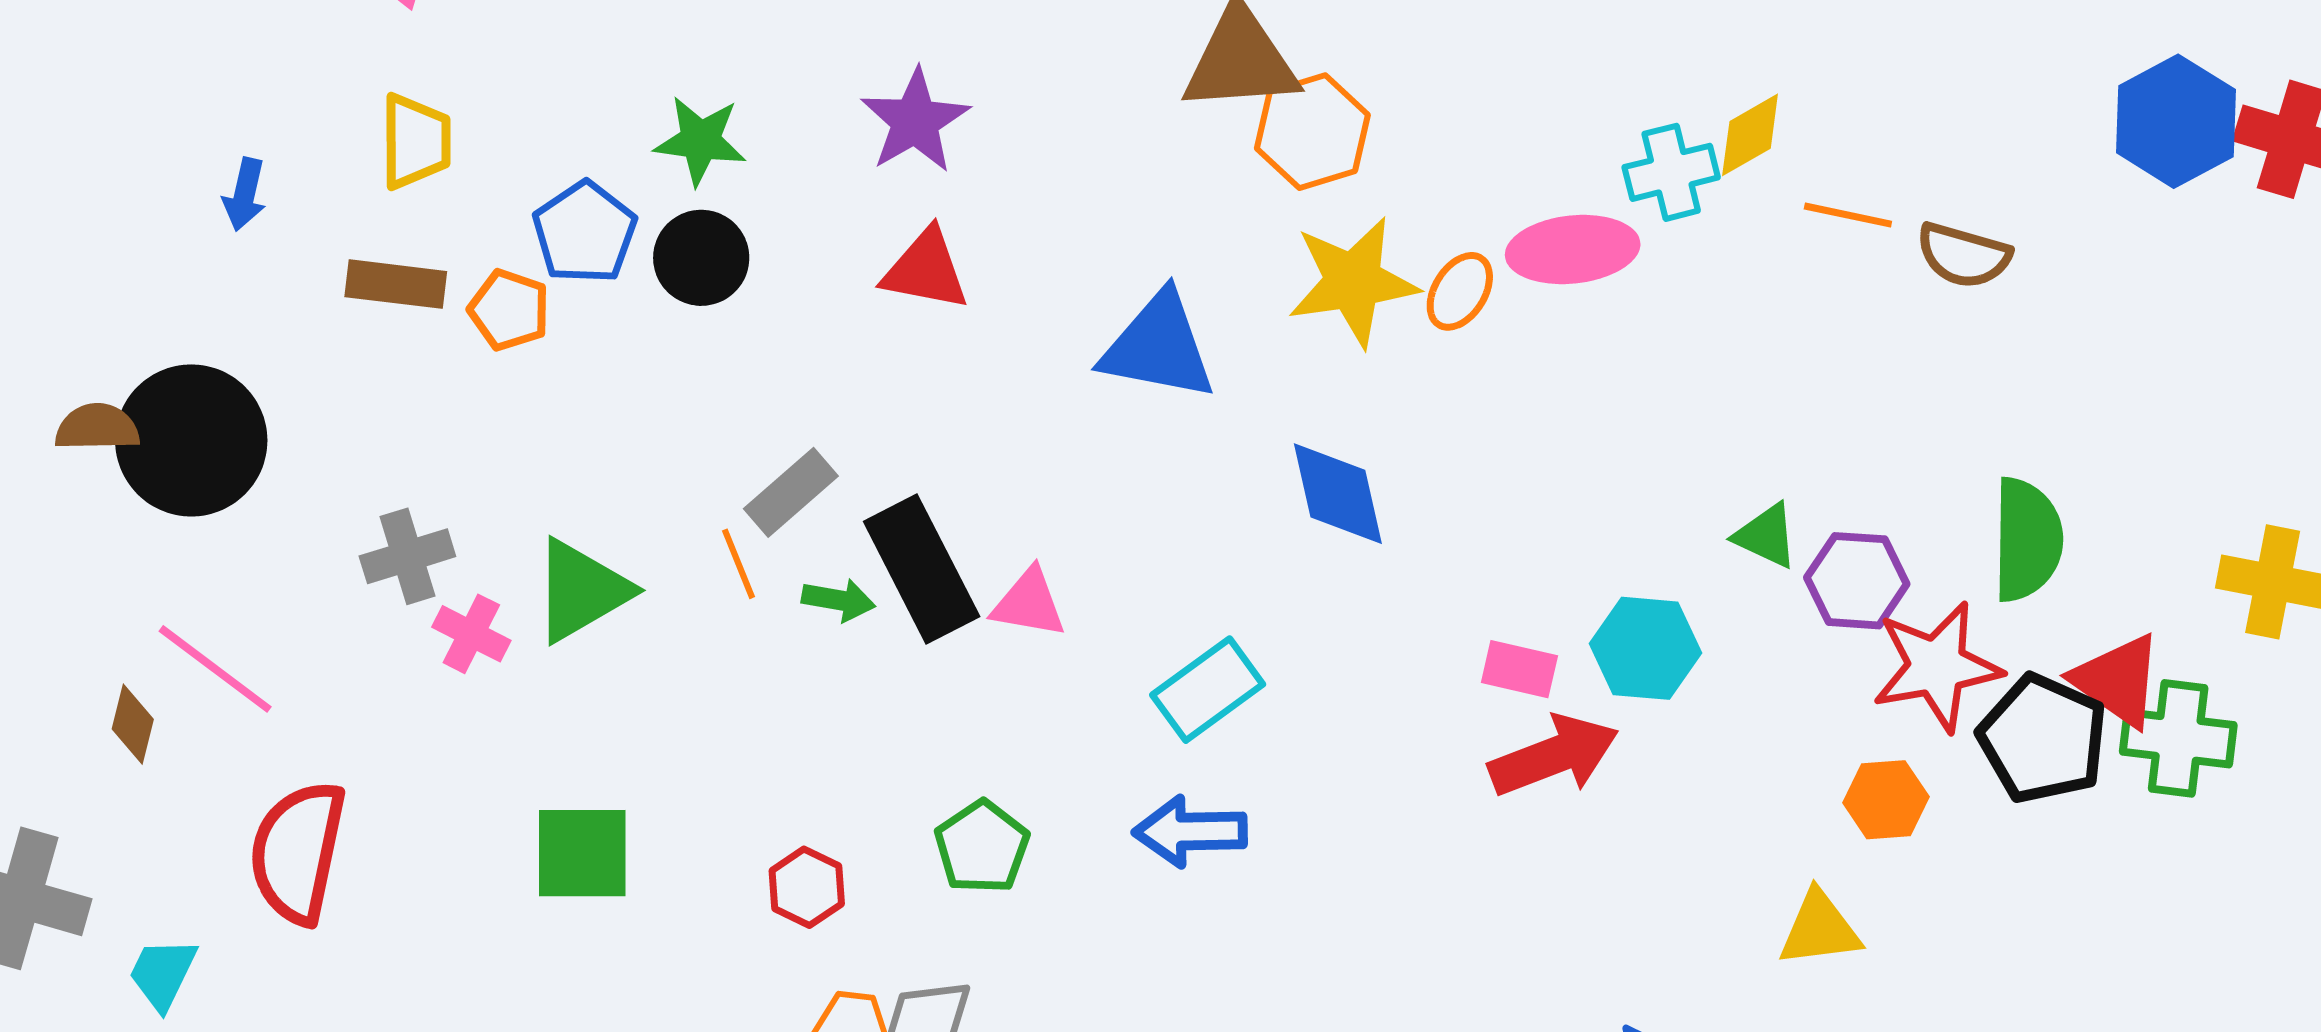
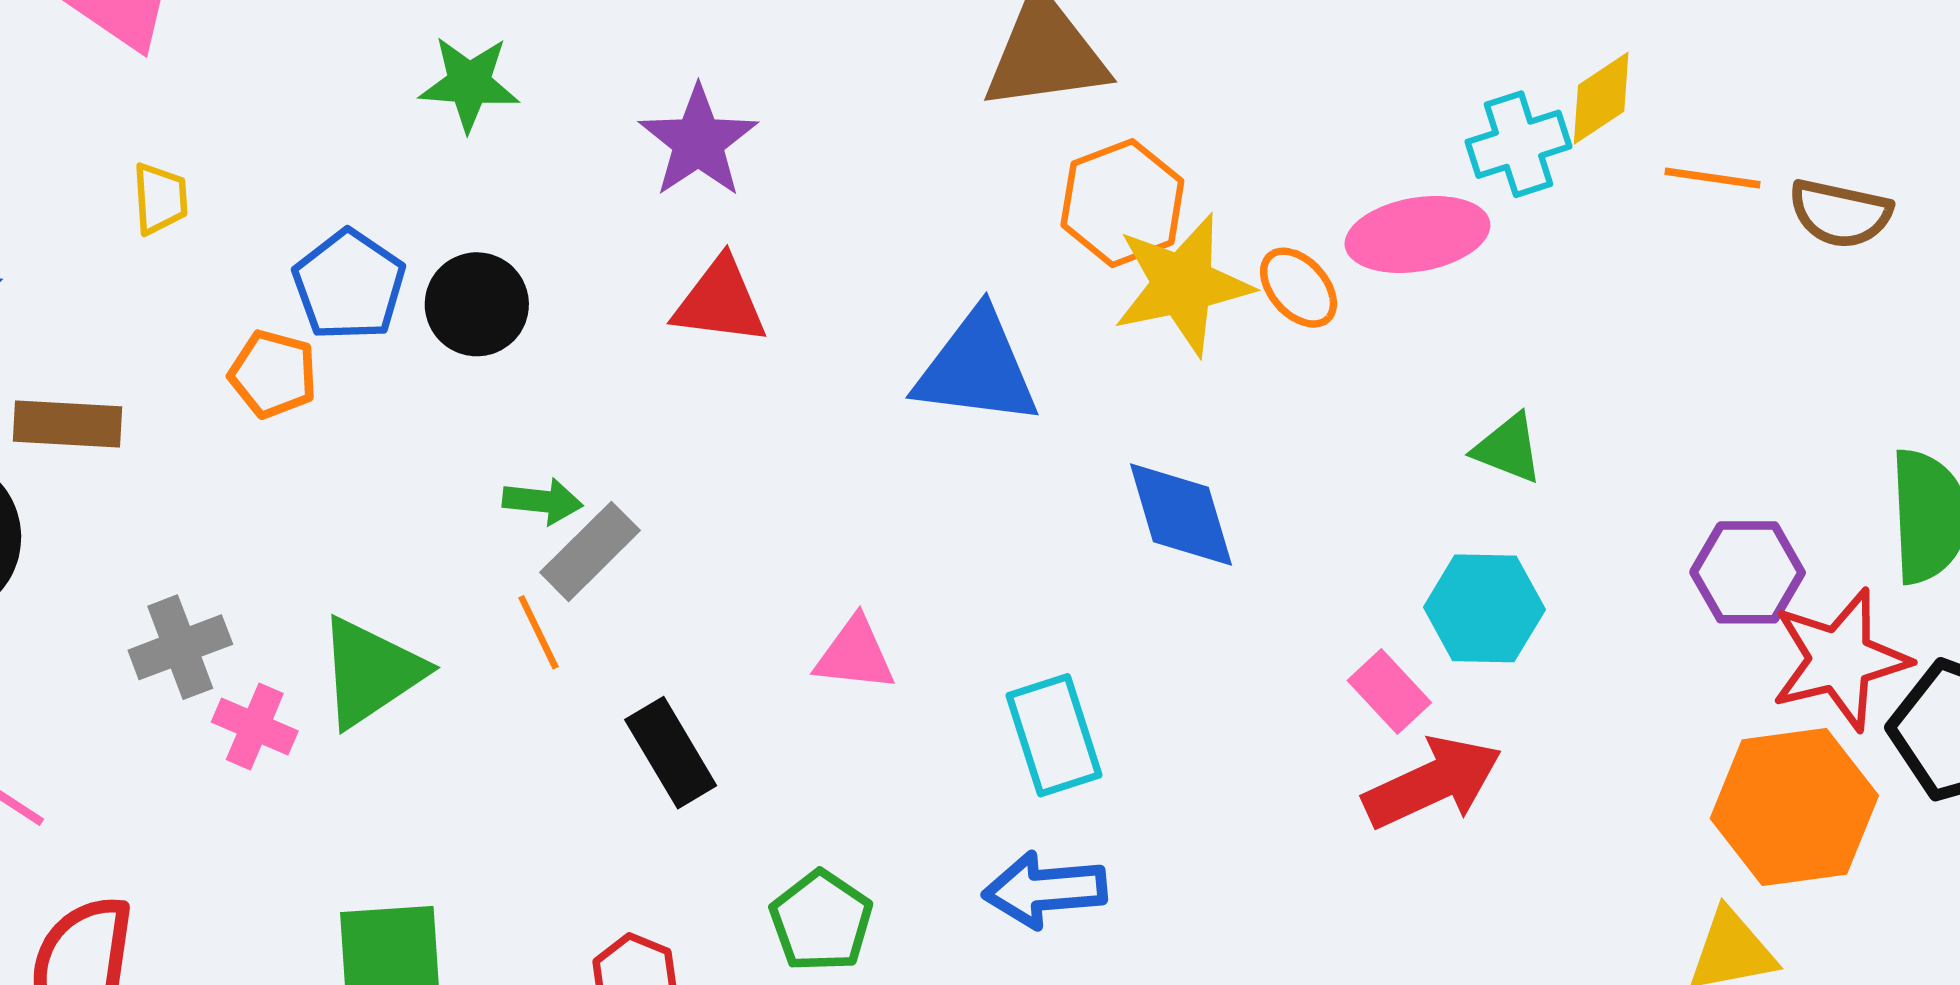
orange hexagon: (1312, 132) -> (1122, 203), moved
yellow trapezoid: (416, 141) -> (160, 199), size x0.7
green star: (700, 141) -> (469, 83), moved
brown rectangle: (396, 284) -> (68, 424), moved
orange ellipse: (1460, 291) -> (1299, 288), turned -70
green triangle: (1766, 536) -> (1508, 448), moved
black rectangle: (922, 569) -> (671, 753), moved, size x0.7
green arrow: (838, 600) -> (543, 501), moved
cyan hexagon: (1646, 648) -> (1484, 608), moved
pink rectangle: (1519, 669) -> (1389, 692), turned 38
cyan rectangle: (1208, 690) -> (1054, 735), turned -68
orange hexagon: (1886, 800) -> (1794, 807), size x1.8

